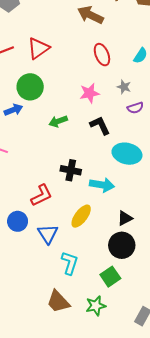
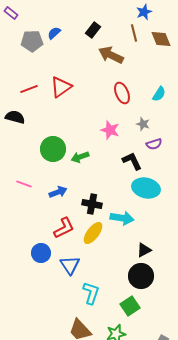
green circle: (30, 87) -> (53, 149), moved
pink star: (89, 93) -> (110, 130), turned 30
blue arrow: (13, 110) -> (58, 192), moved
black L-shape: (100, 125) -> (132, 161), moved
yellow ellipse: (81, 216) -> (93, 233), moved

